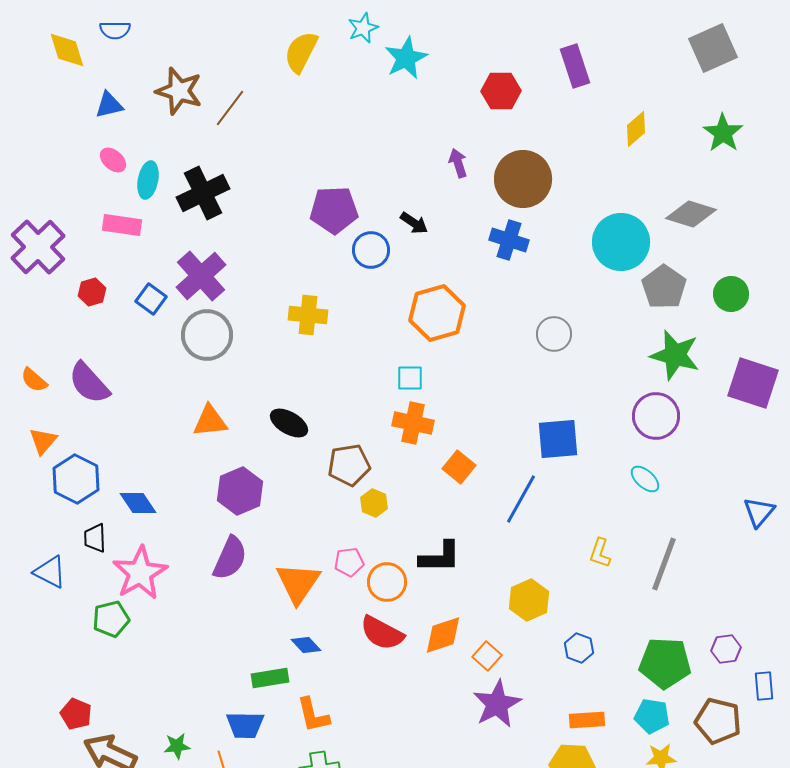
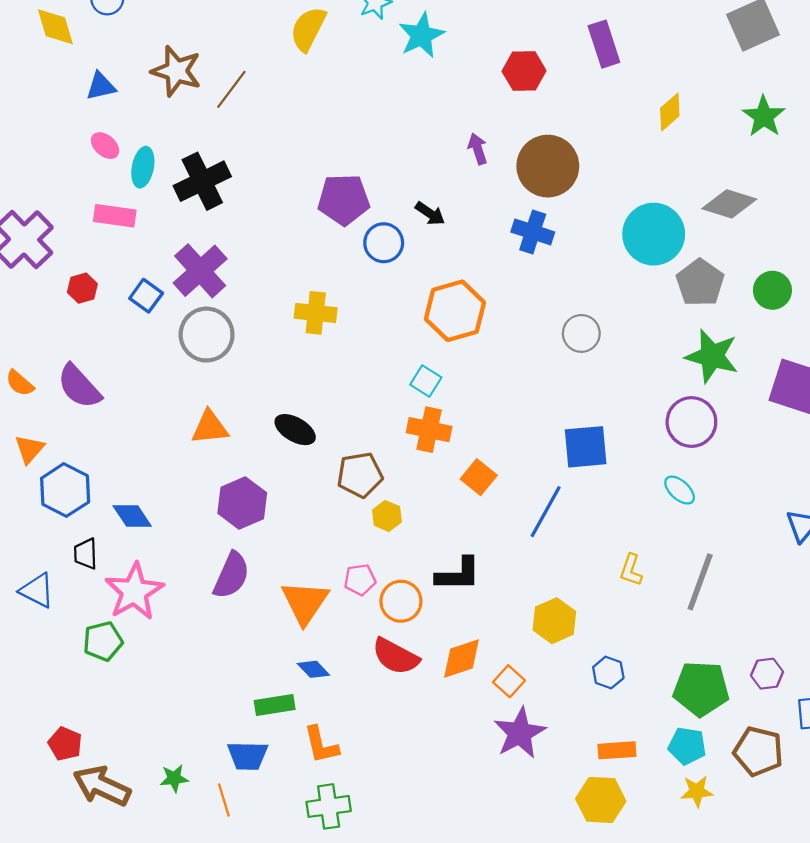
cyan square: (410, 378) -> (426, 381), turned 32

